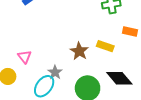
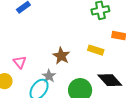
brown star: (79, 51) -> (61, 56), moved

